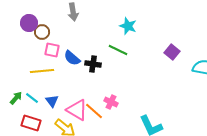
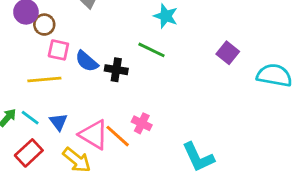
red rectangle: (31, 123) -> (29, 153), turned -60

